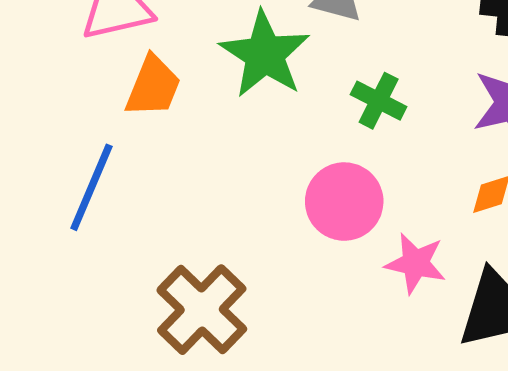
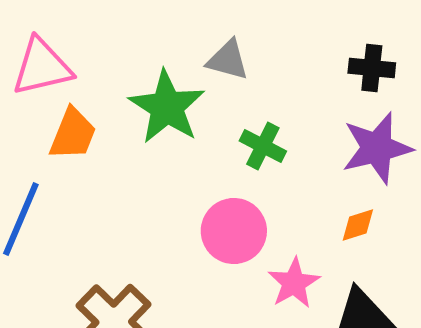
pink star: (415, 263) -> (294, 283), turned 30

